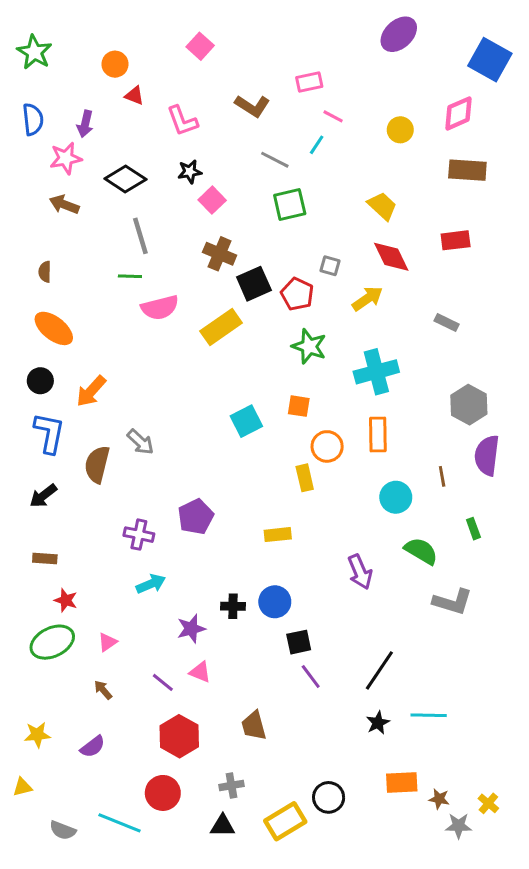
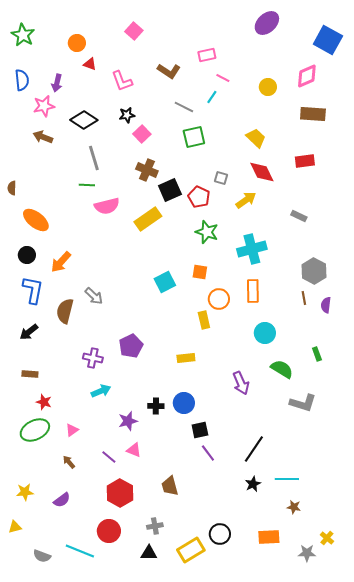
brown semicircle: (45, 272) -> (12, 188), moved
purple semicircle: (487, 455) -> (326, 305), size x0.6
brown line: (442, 476) -> (304, 298), moved
orange rectangle: (402, 782) -> (269, 537), moved
brown star: (439, 799) -> (294, 507), moved

